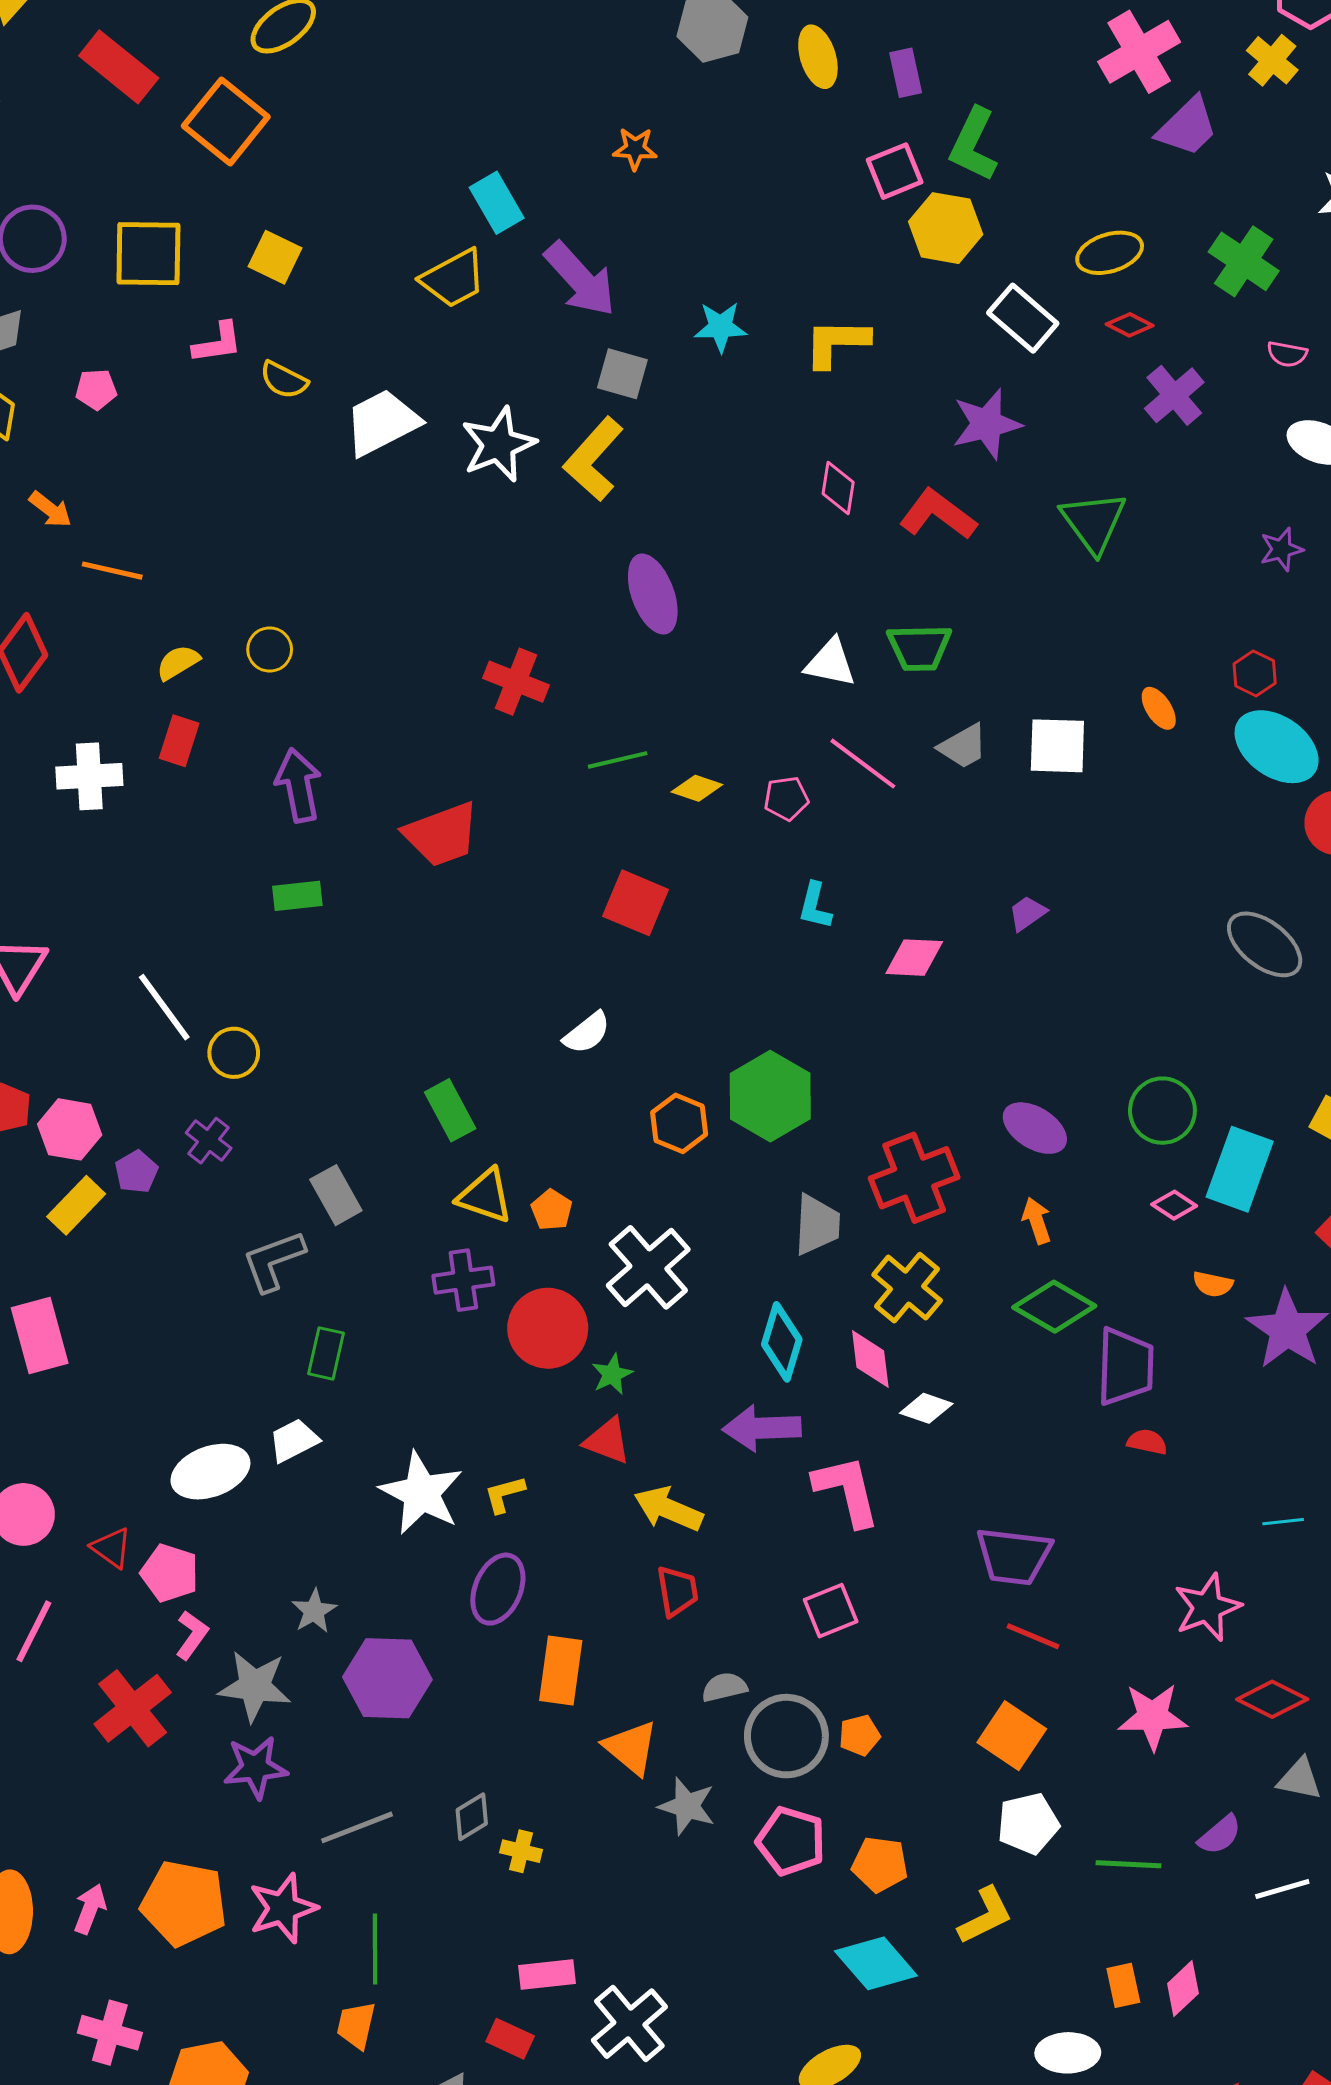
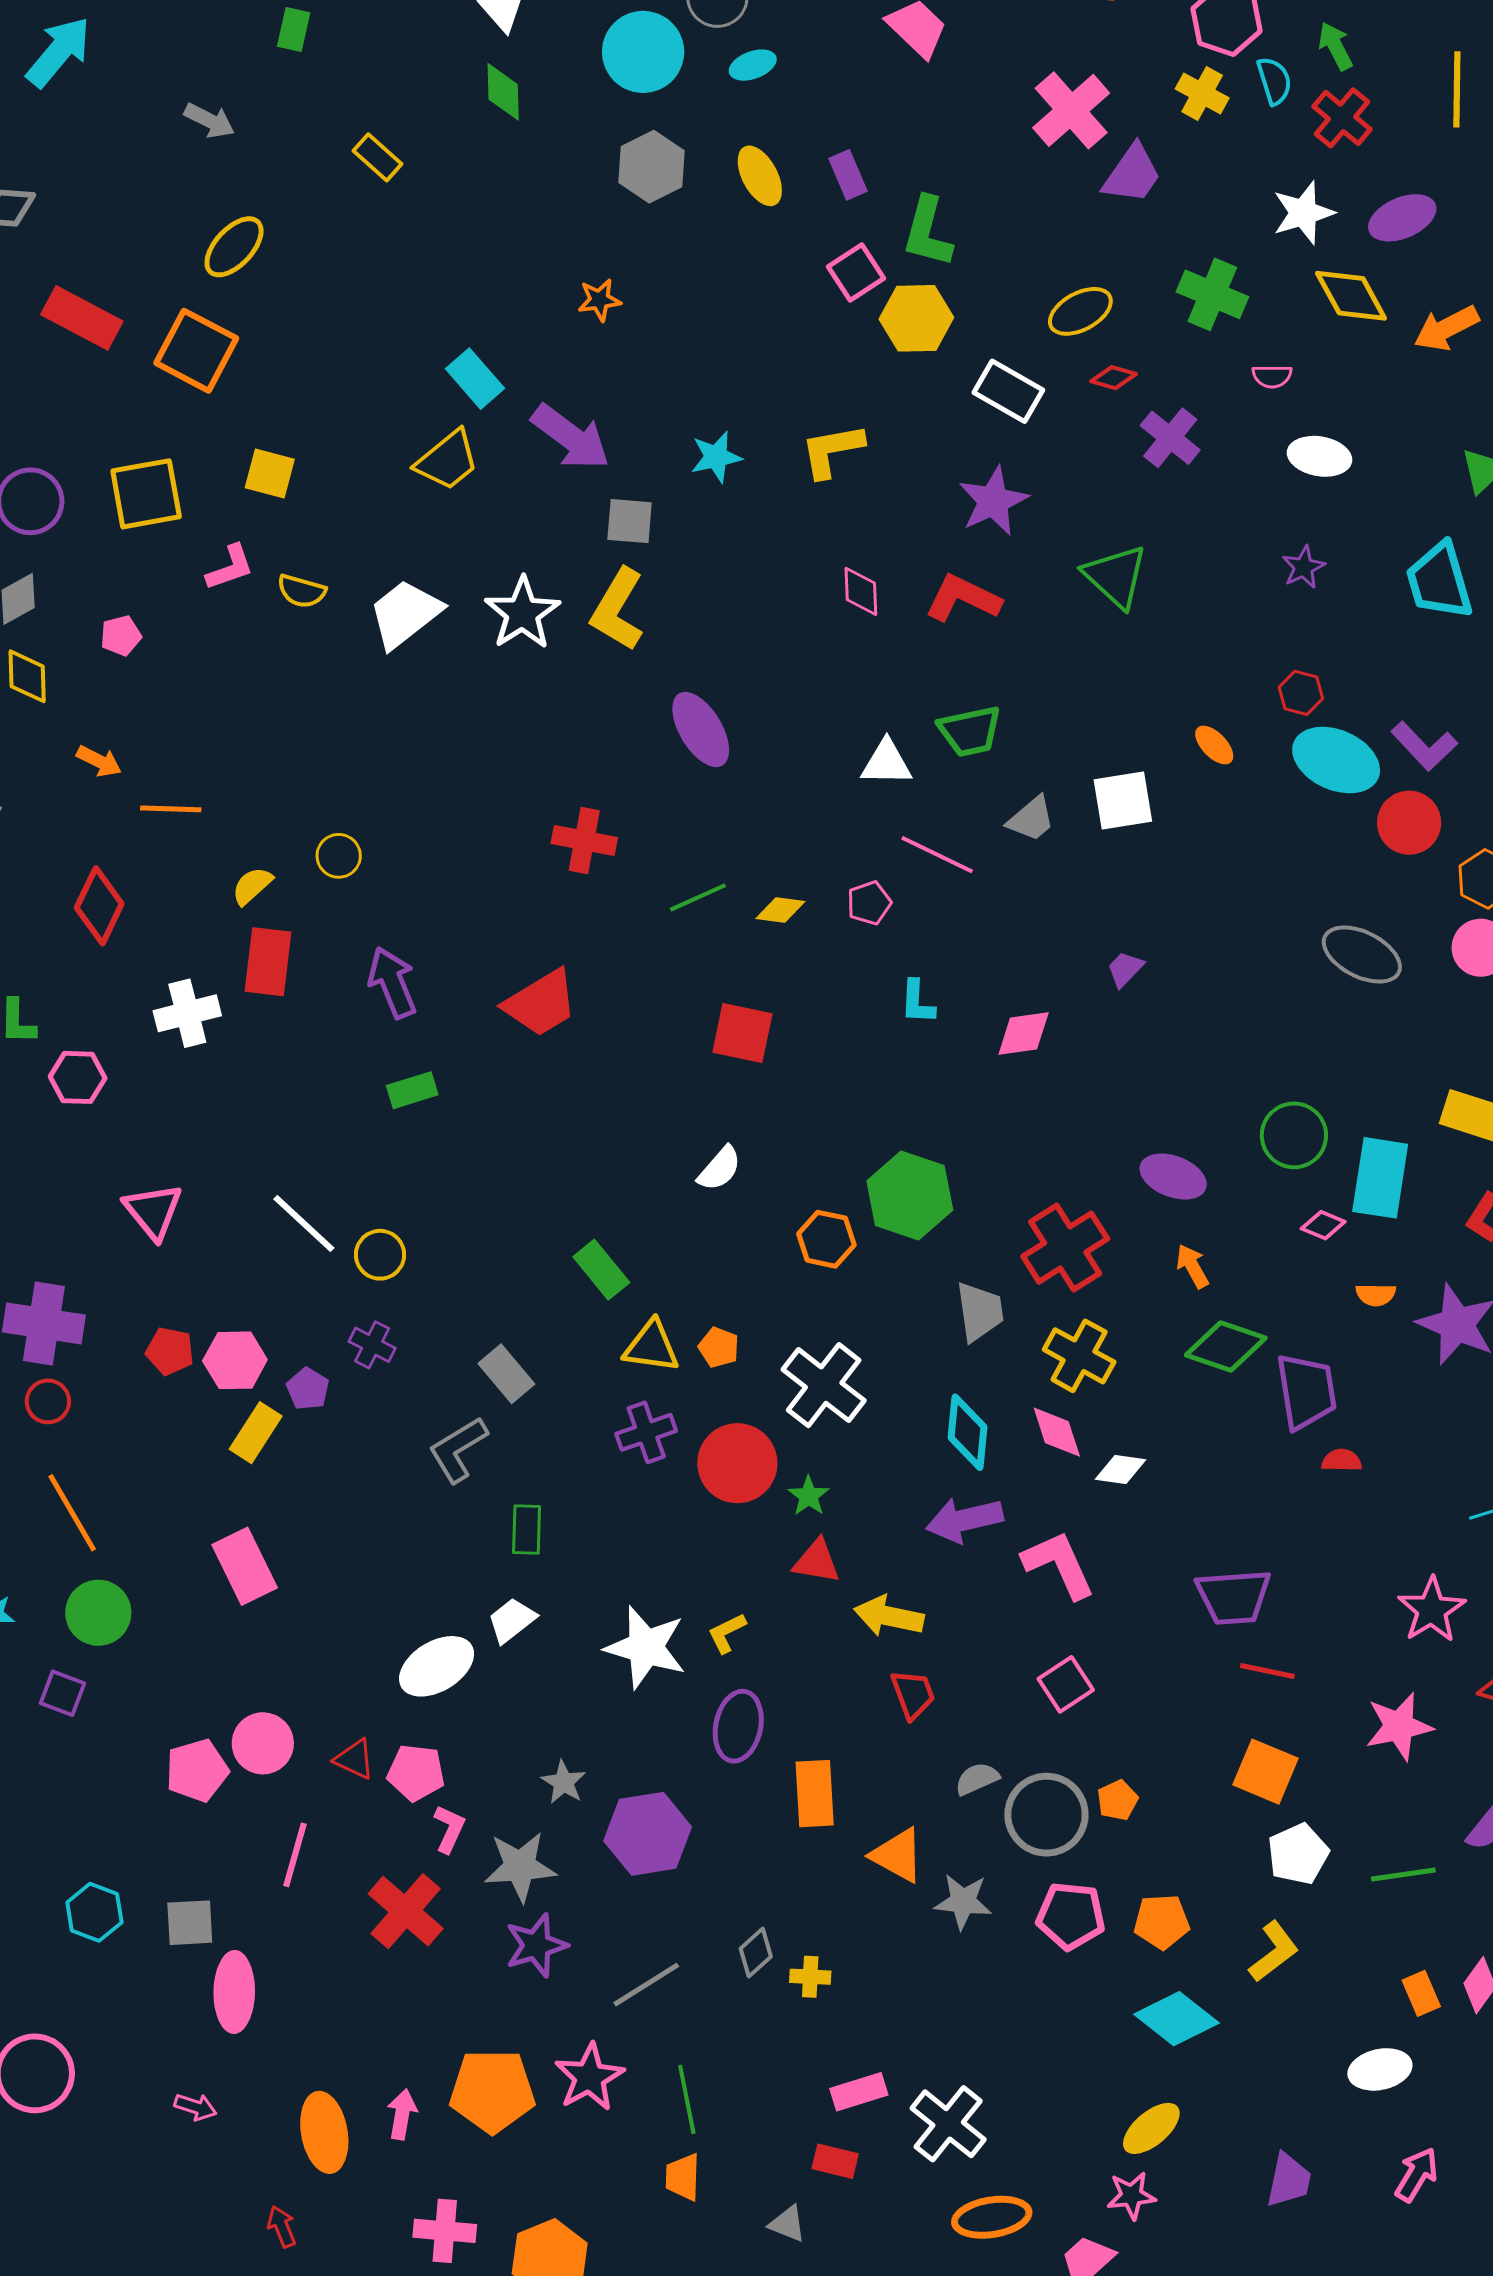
red rectangle: (179, 741) -> (268, 962), size x1.4

